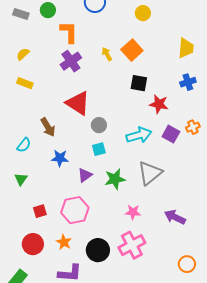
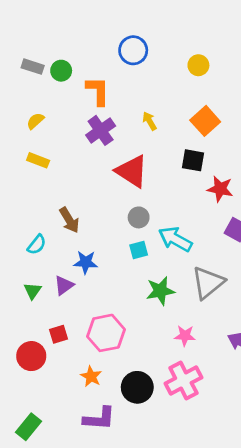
green circle: (48, 10) -> (61, 71), moved
orange square: (132, 50) -> (205, 121), moved
red triangle: (78, 103) -> (132, 171), moved
cyan arrow: (139, 135) -> (175, 239), moved, turned -135
purple triangle: (85, 175) -> (64, 285), moved
red circle: (33, 244) -> (31, 356), moved

